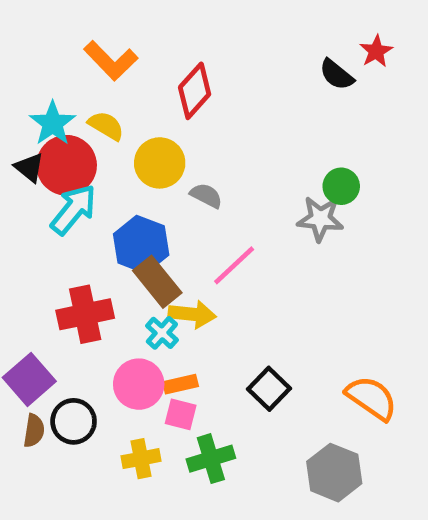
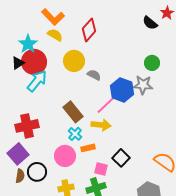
yellow semicircle: (106, 126) -> (55, 35), moved
black triangle: (29, 168) -> (18, 63), turned 48
green circle: (341, 186) -> (152, 63), moved
blue hexagon: (141, 244) -> (122, 90), moved
red cross: (85, 314) -> (27, 126), moved
yellow arrow: (192, 314) -> (101, 125), moved
orange rectangle: (181, 384) -> (88, 148), moved
pink square: (181, 414) -> (101, 169), moved

